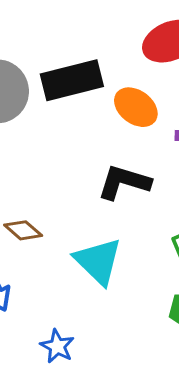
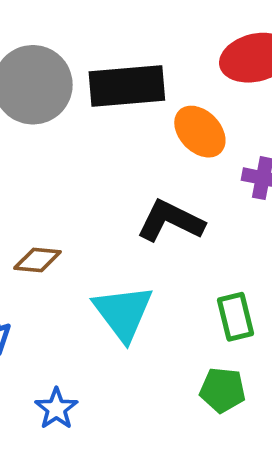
brown diamond: (23, 230) -> (37, 260), turned -45

